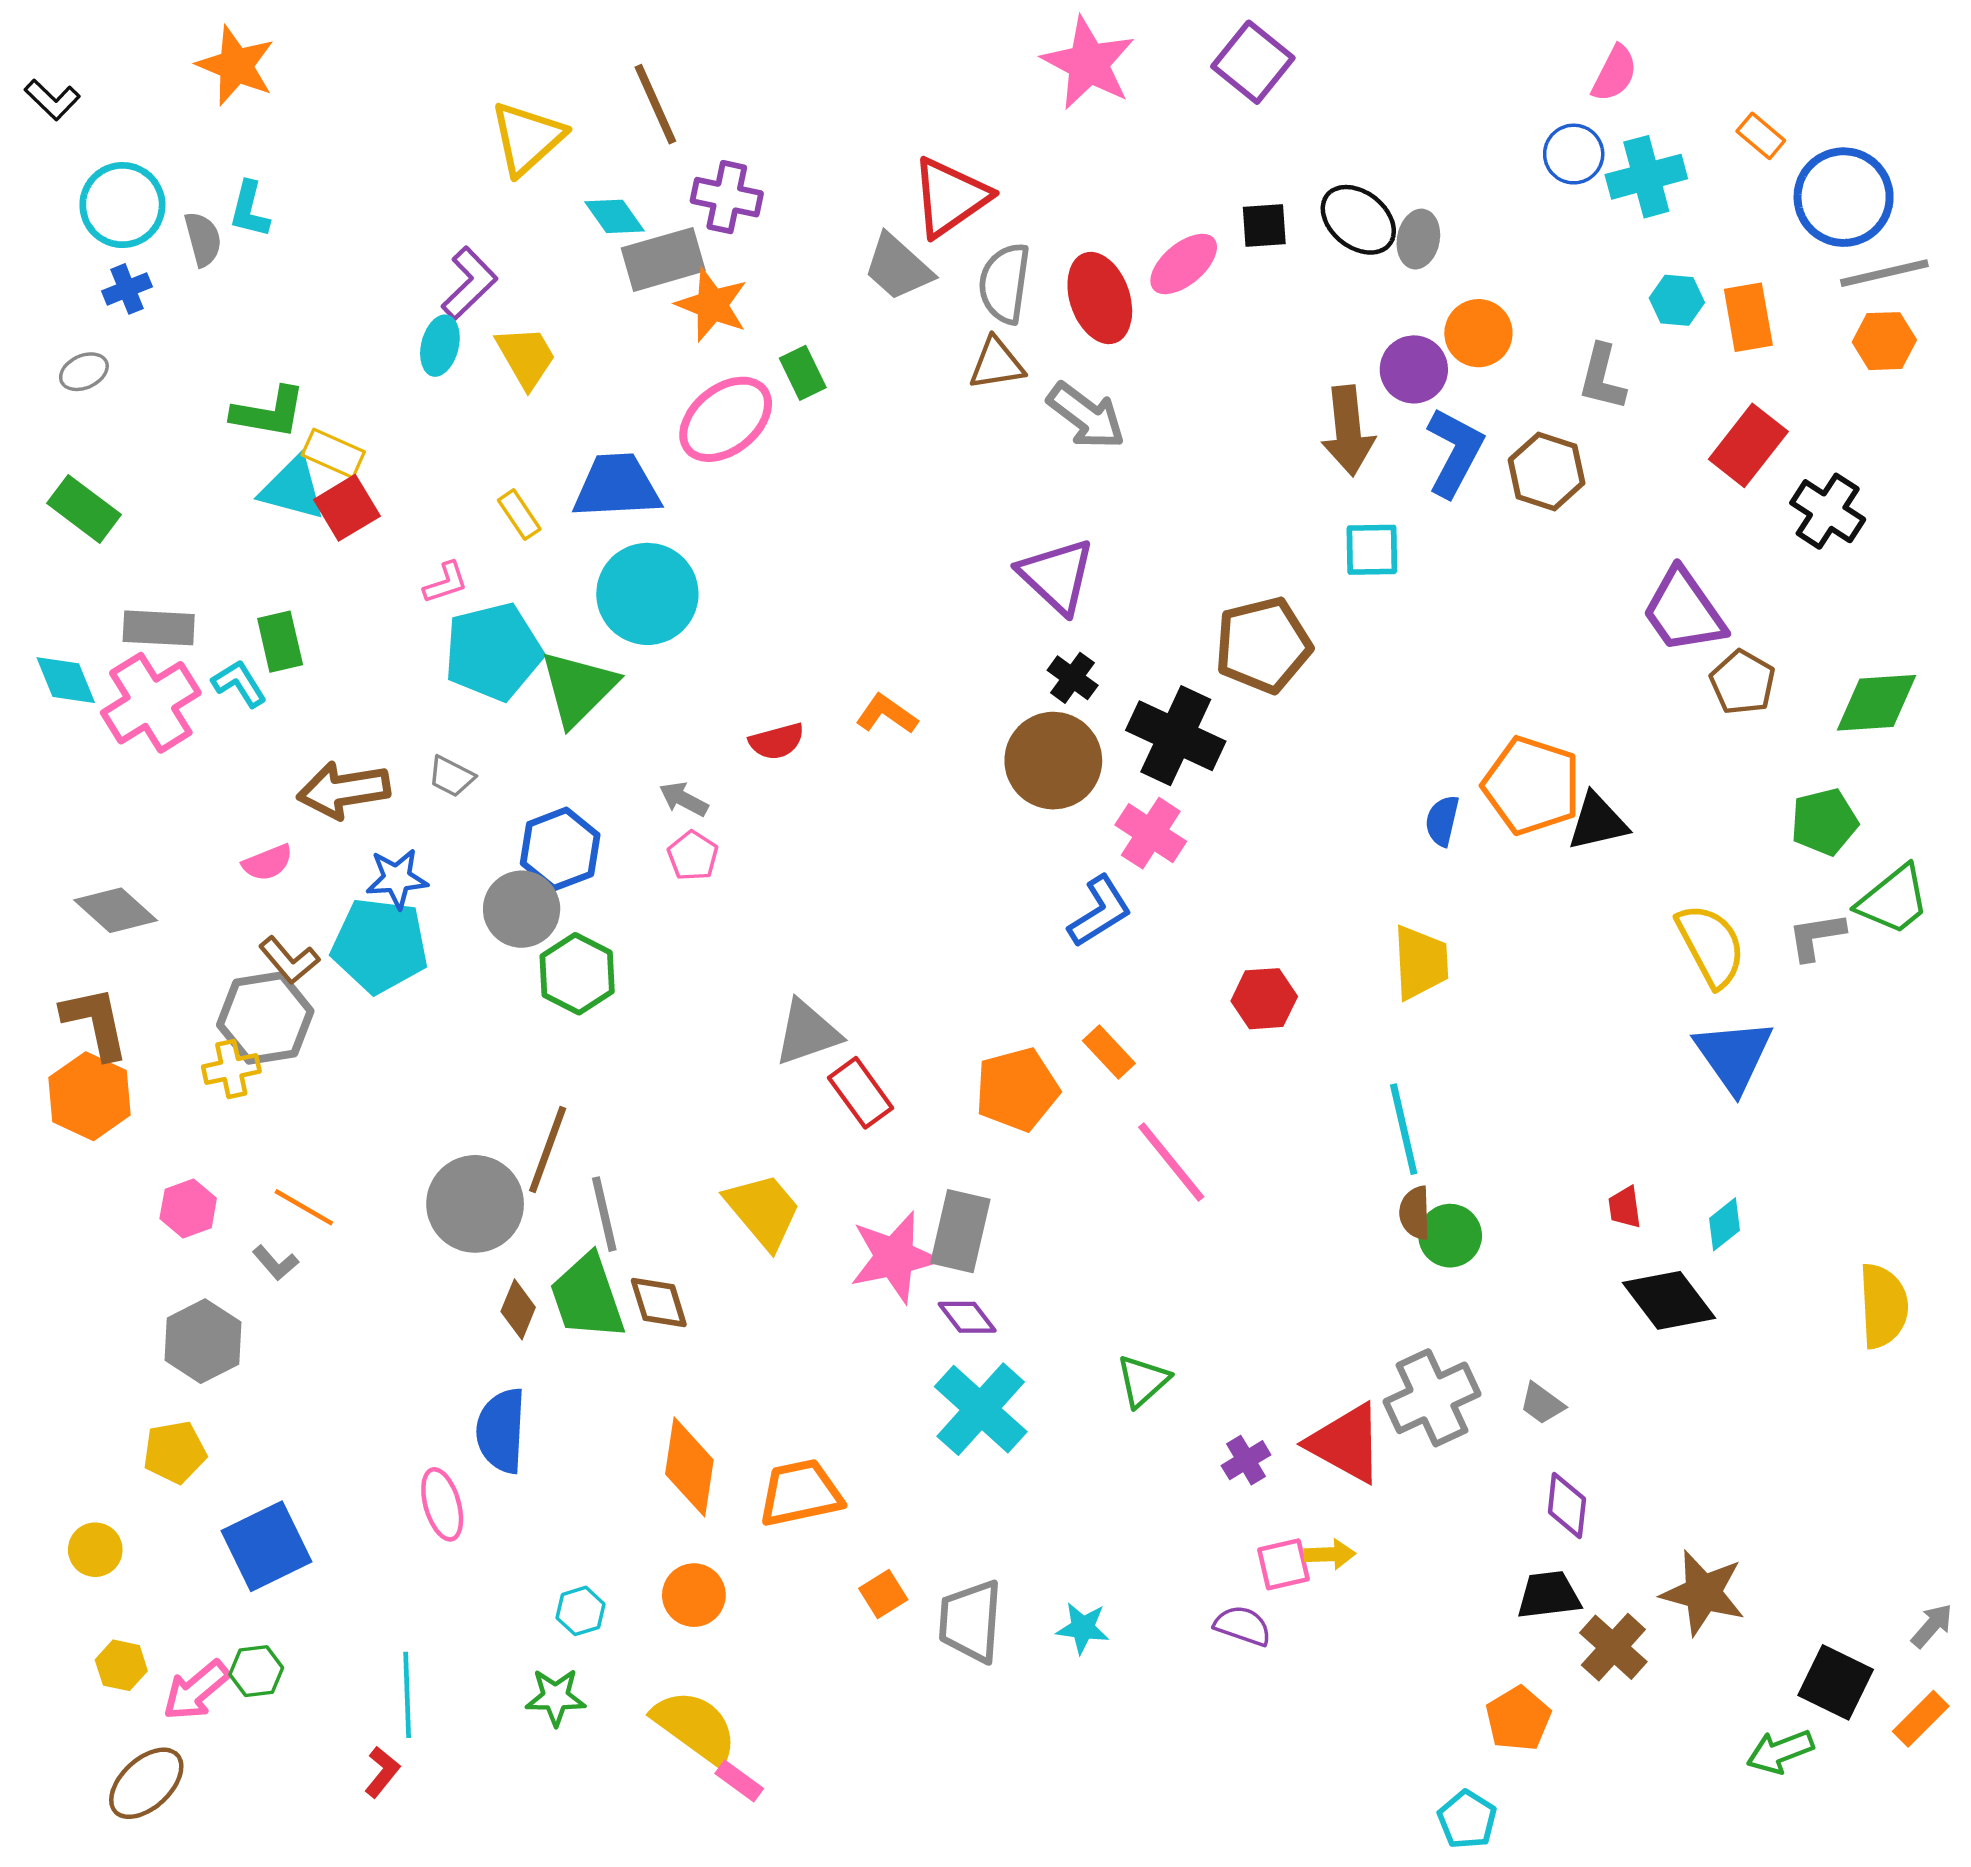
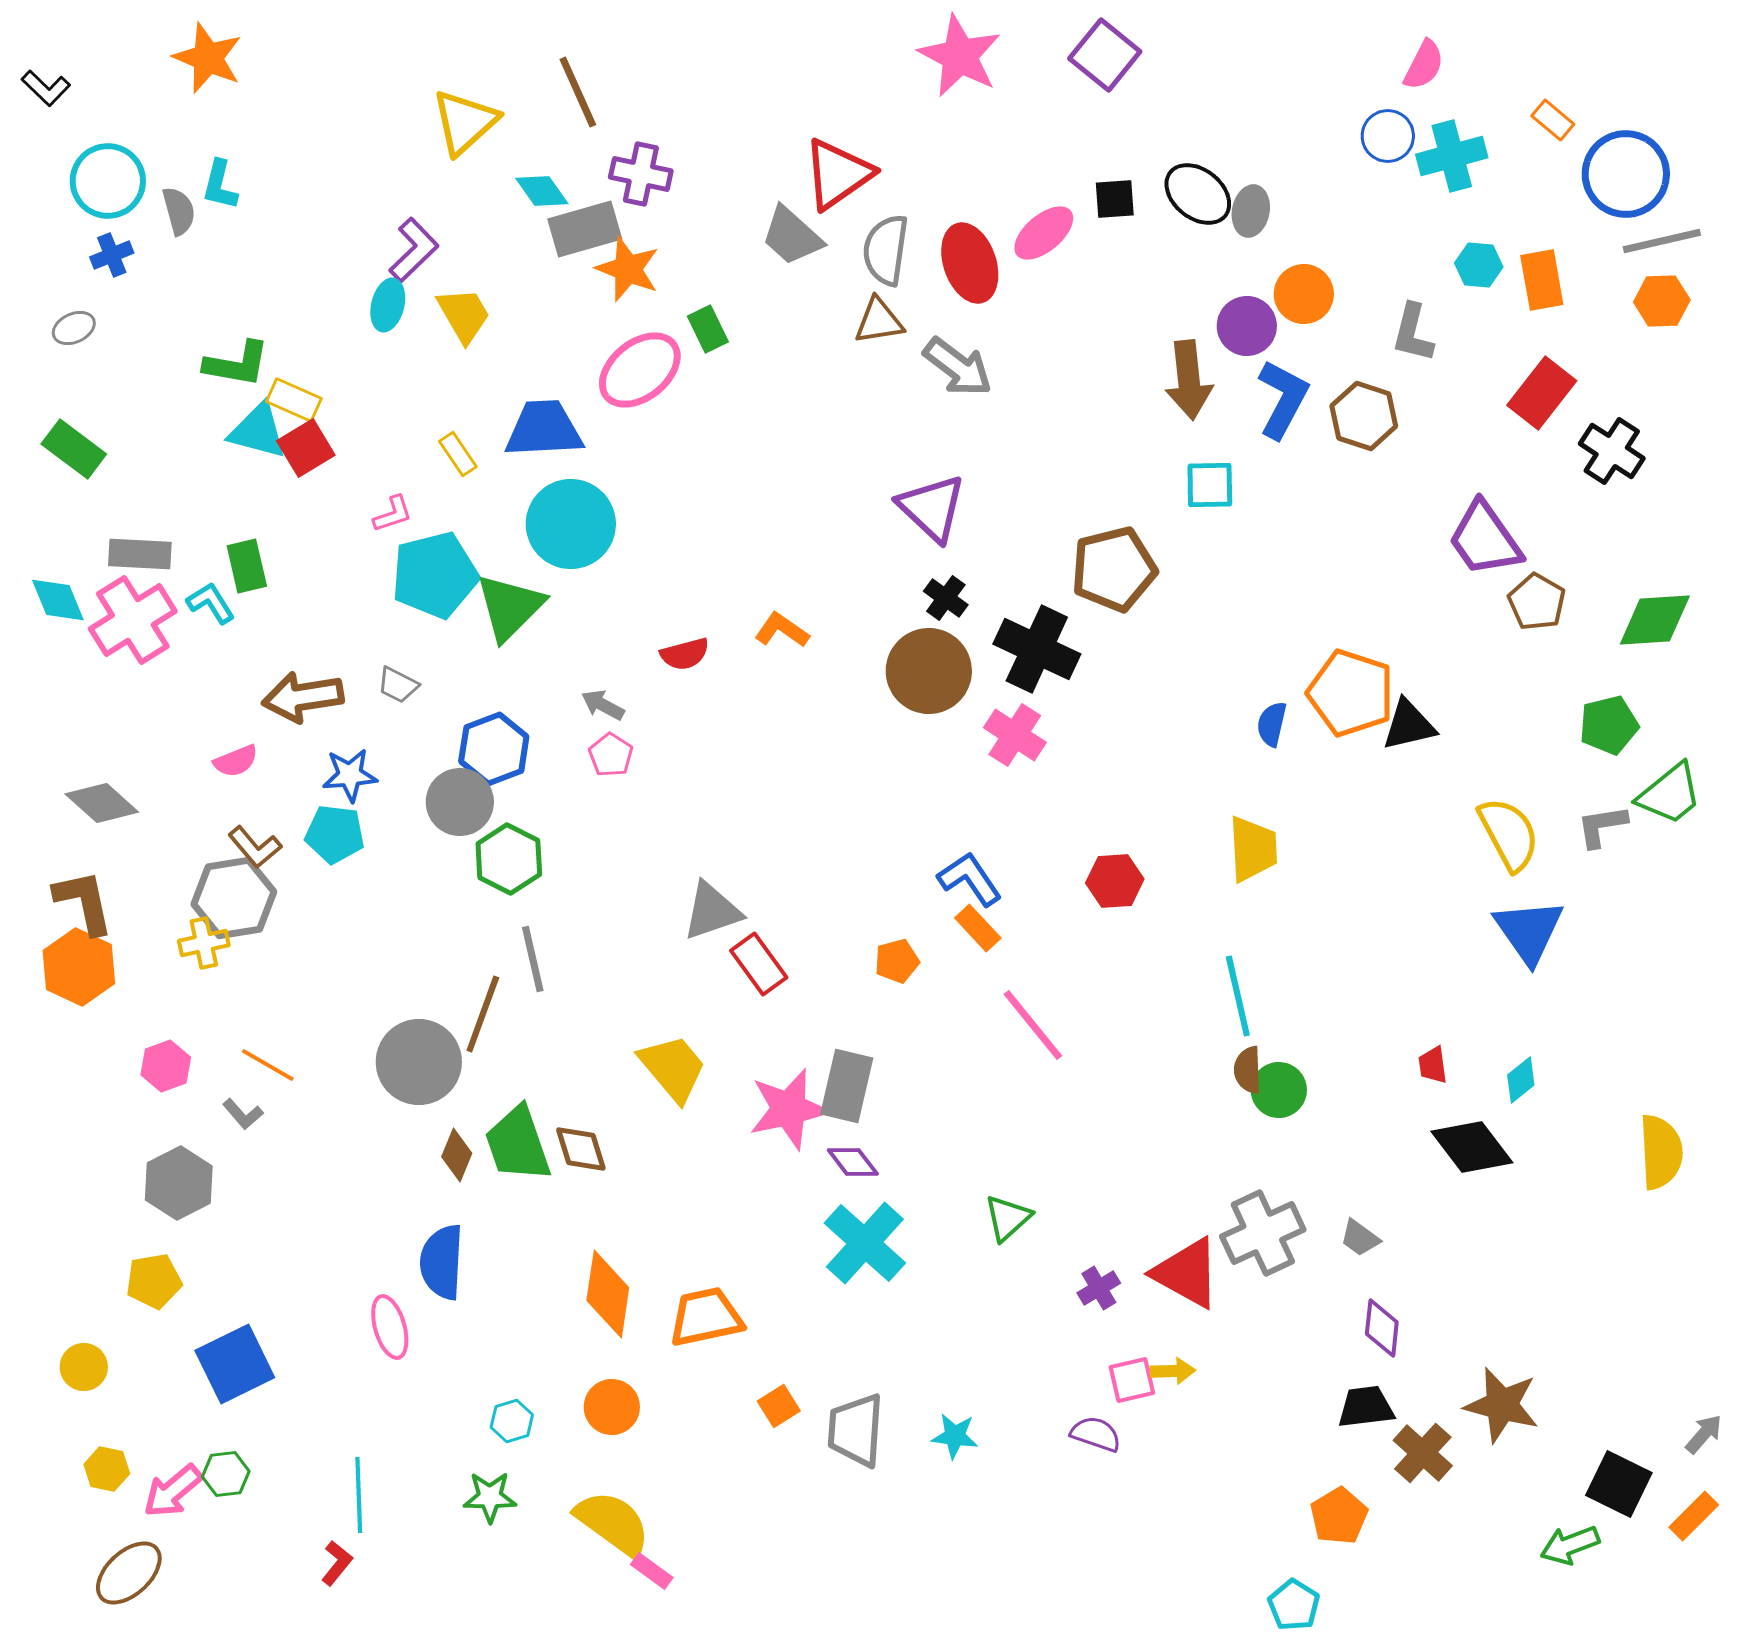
blue L-shape: (1100, 911) -> (970, 879), moved, turned -92
cyan pentagon: (380, 945) -> (335, 834), size x0.7
orange pentagon: (1017, 1089) -> (897, 961), size x0.6
gray line: (604, 1214) -> (533, 959), moved

